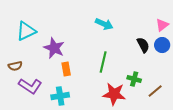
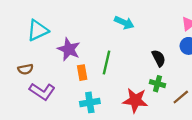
black semicircle: (143, 45) -> (159, 58), moved
green line: (103, 62) -> (106, 63), moved
cyan cross: (60, 96) -> (90, 102), moved

